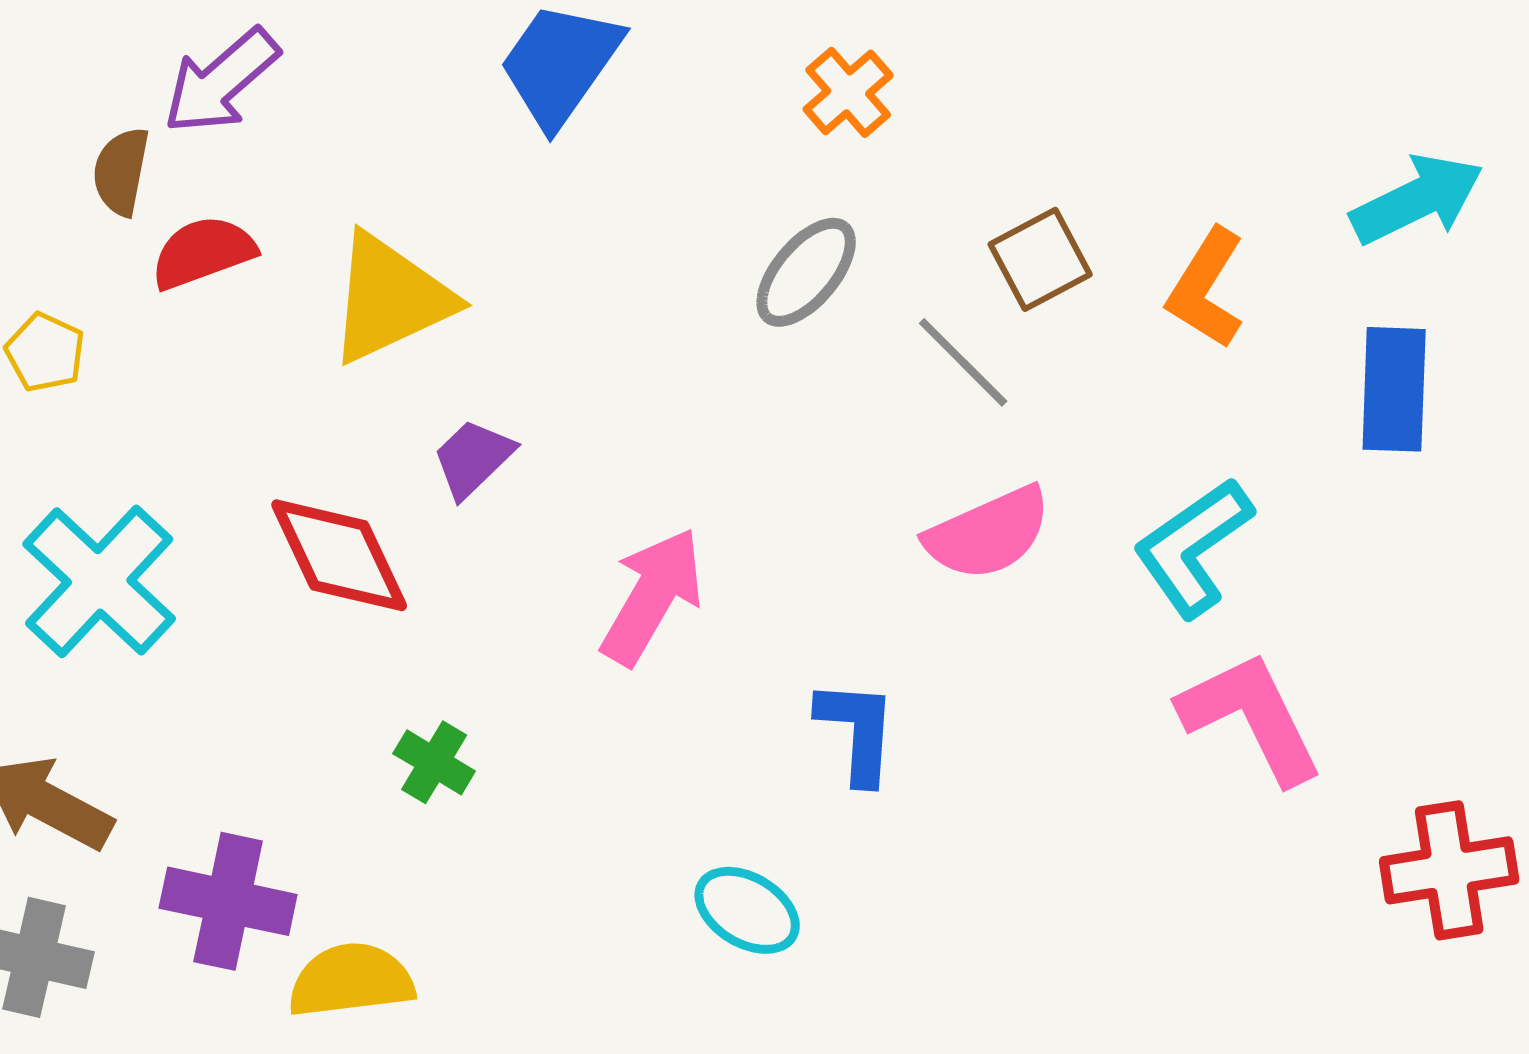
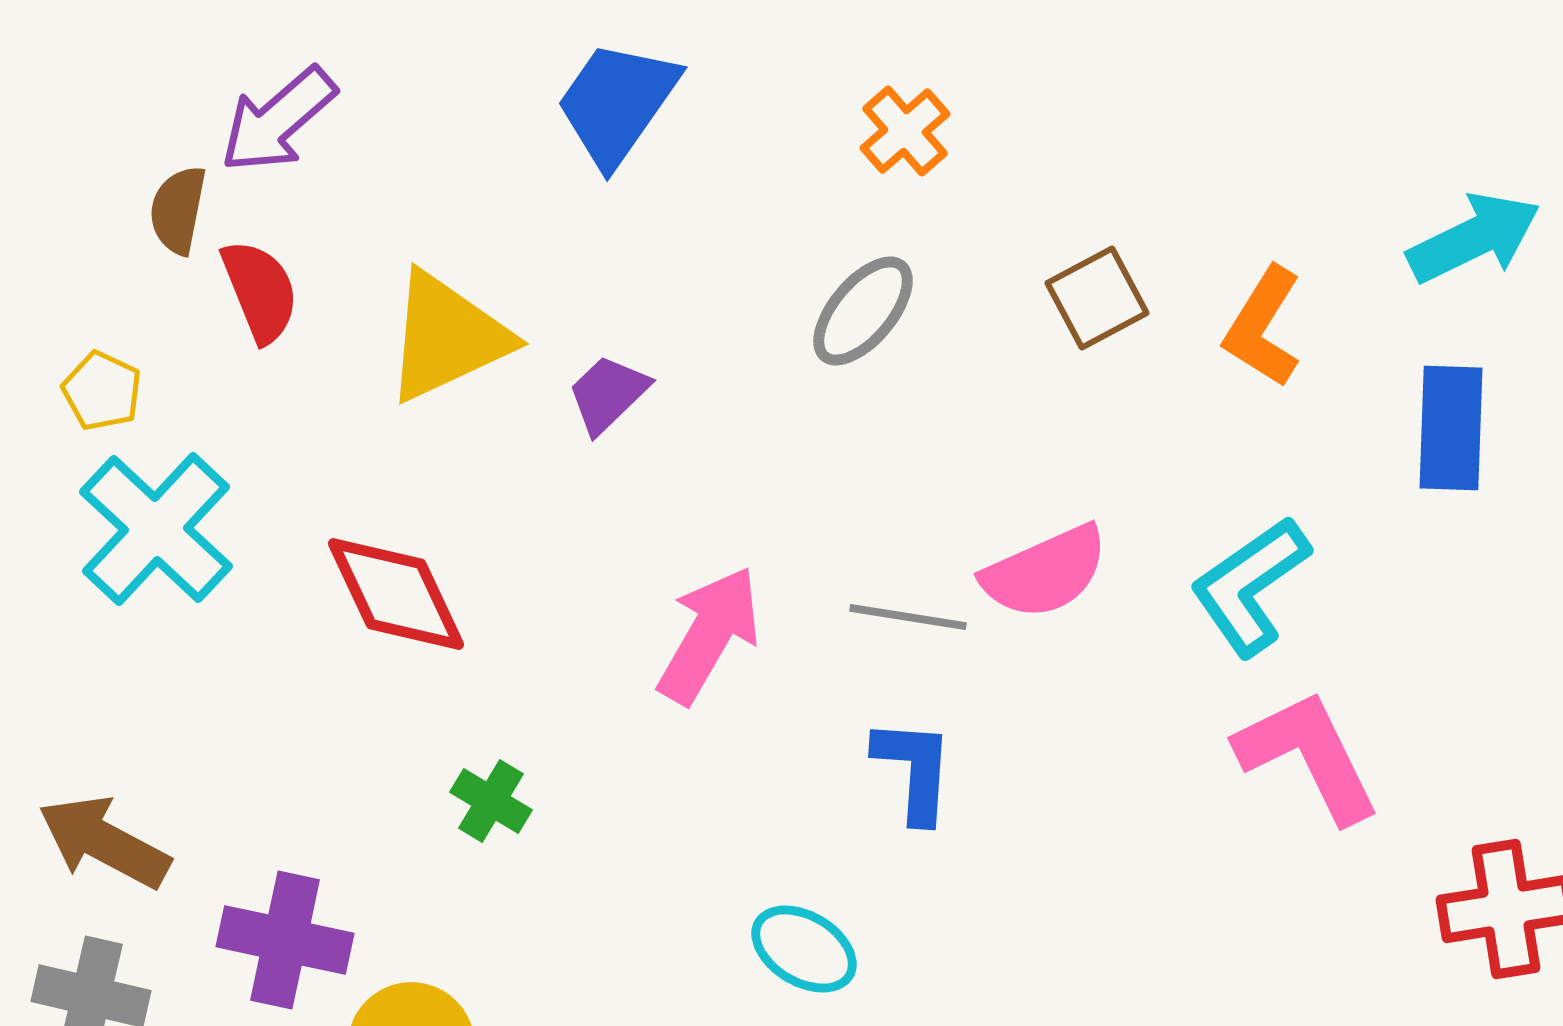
red semicircle: (203, 252) -> (260, 291), turned 88
gray line: (963, 362) -> (908, 617), moved, turned -36
purple trapezoid: (473, 458) -> (608, 394), moved
cyan cross: (99, 581) -> (156, 529), moved

